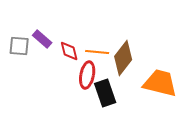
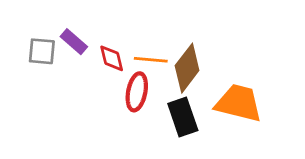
black rectangle: (105, 93) -> (183, 117), moved

